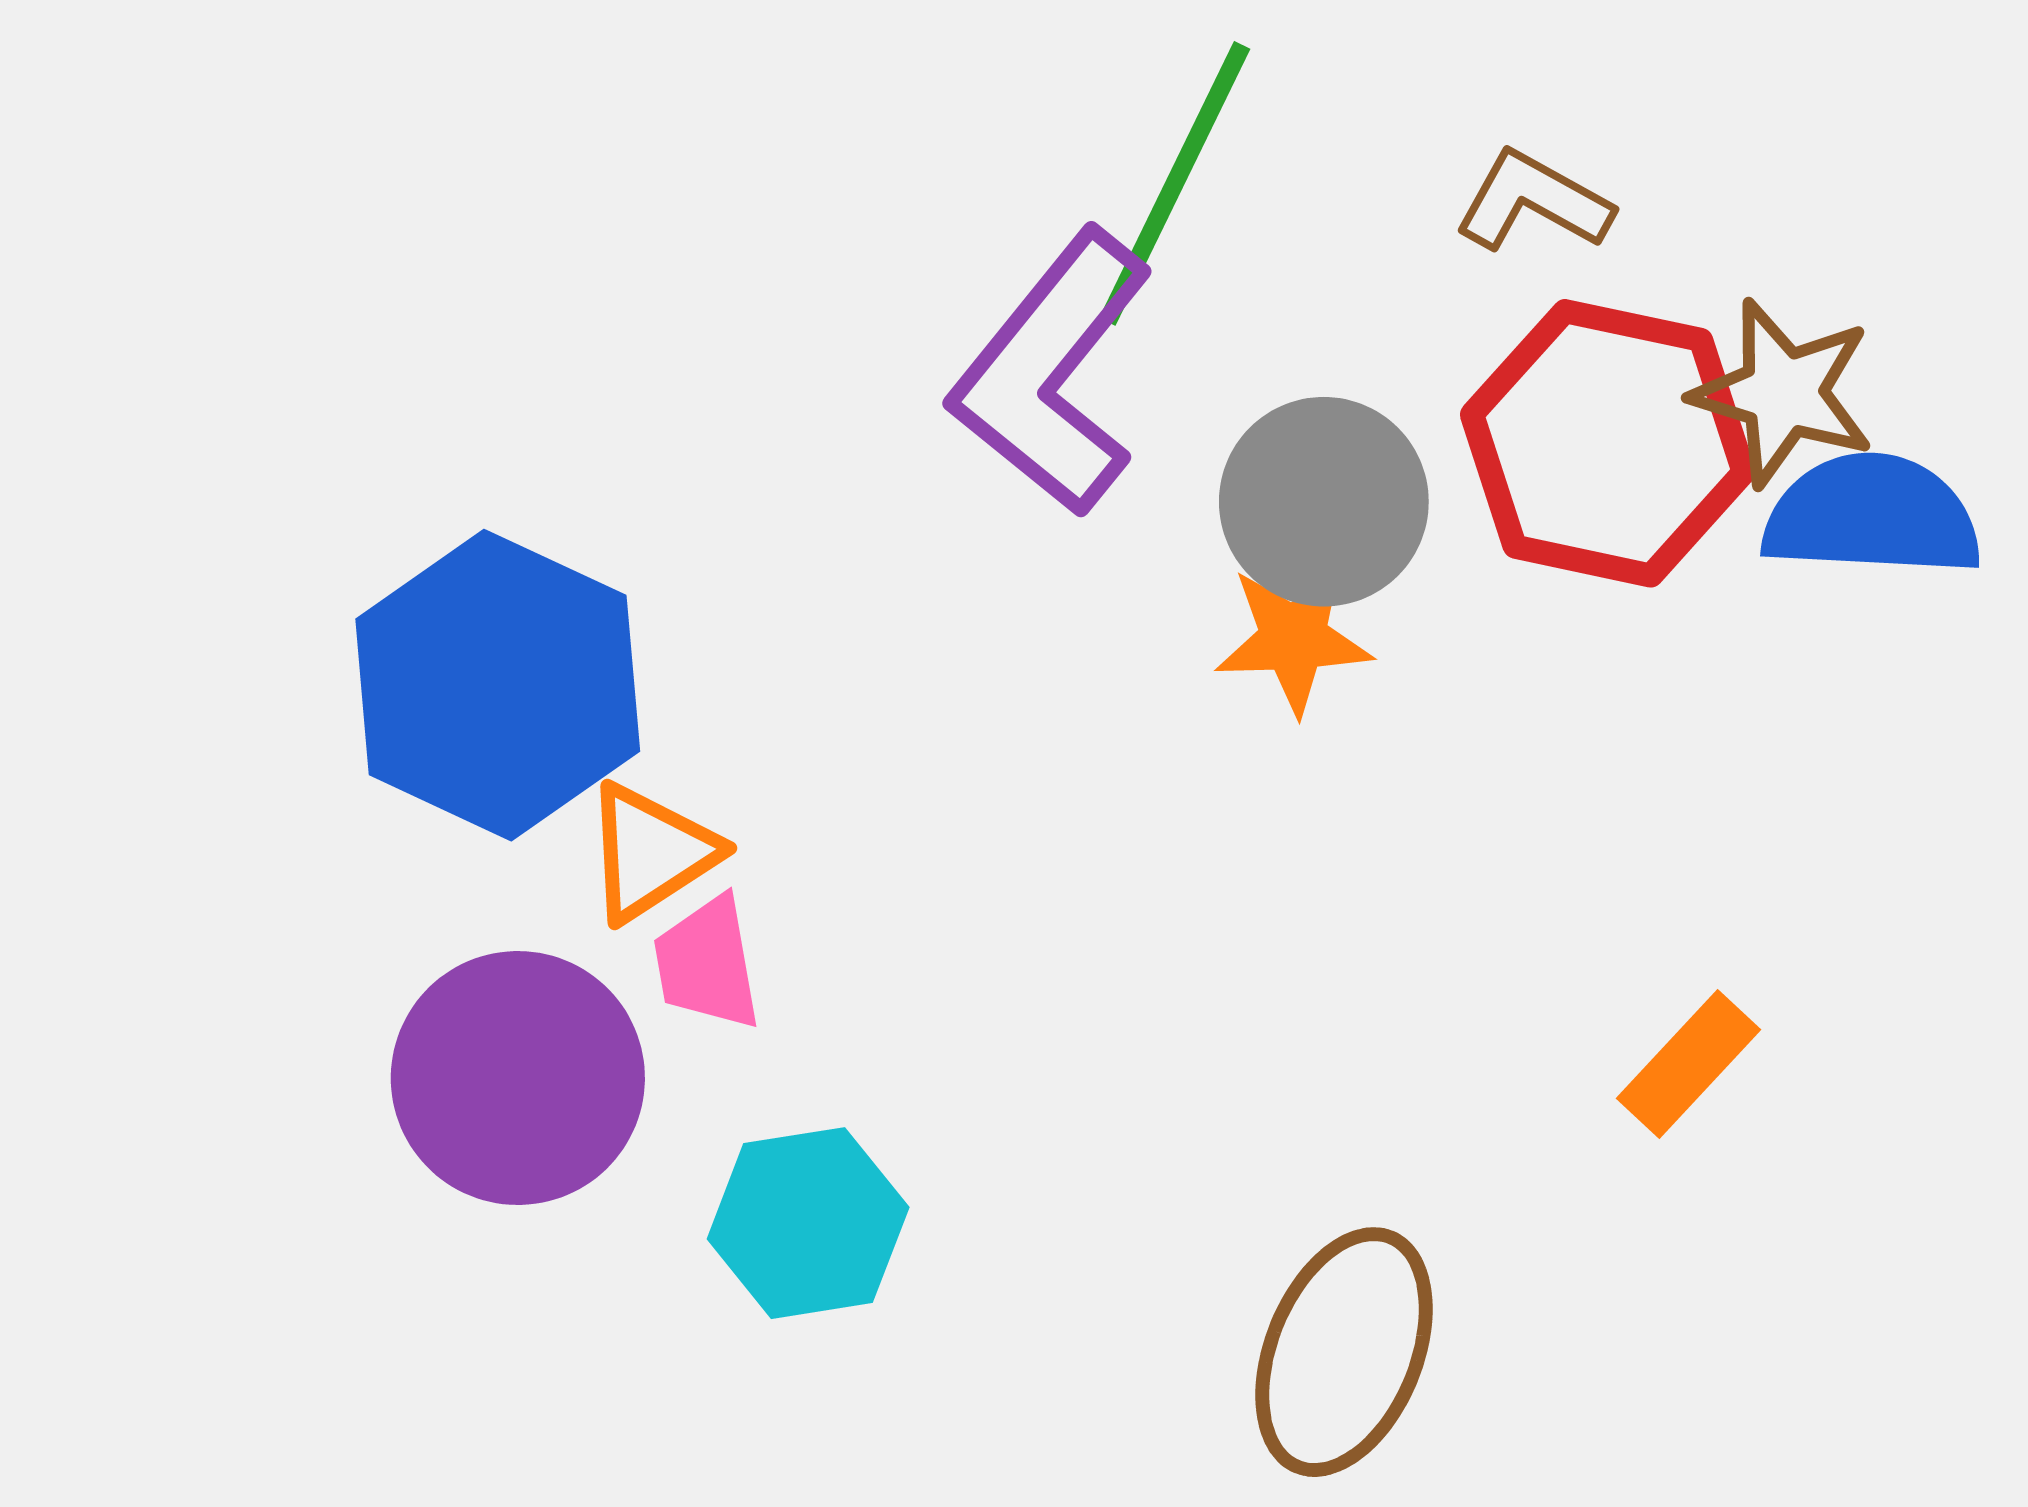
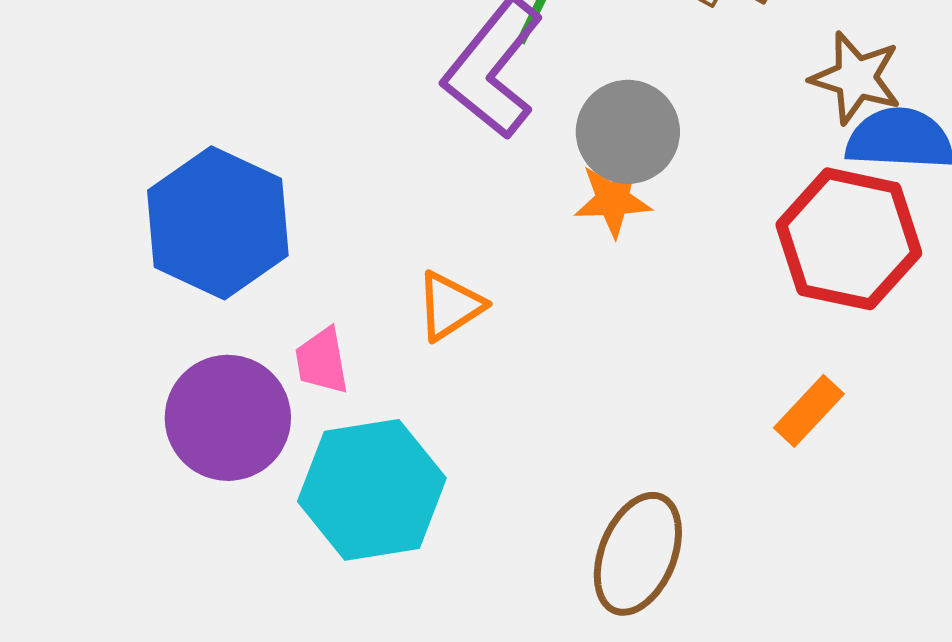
red hexagon: (1608, 443) -> (849, 239), moved
orange triangle: (651, 852) -> (450, 306), moved
cyan hexagon: (808, 1223) -> (372, 490), size x1.5

